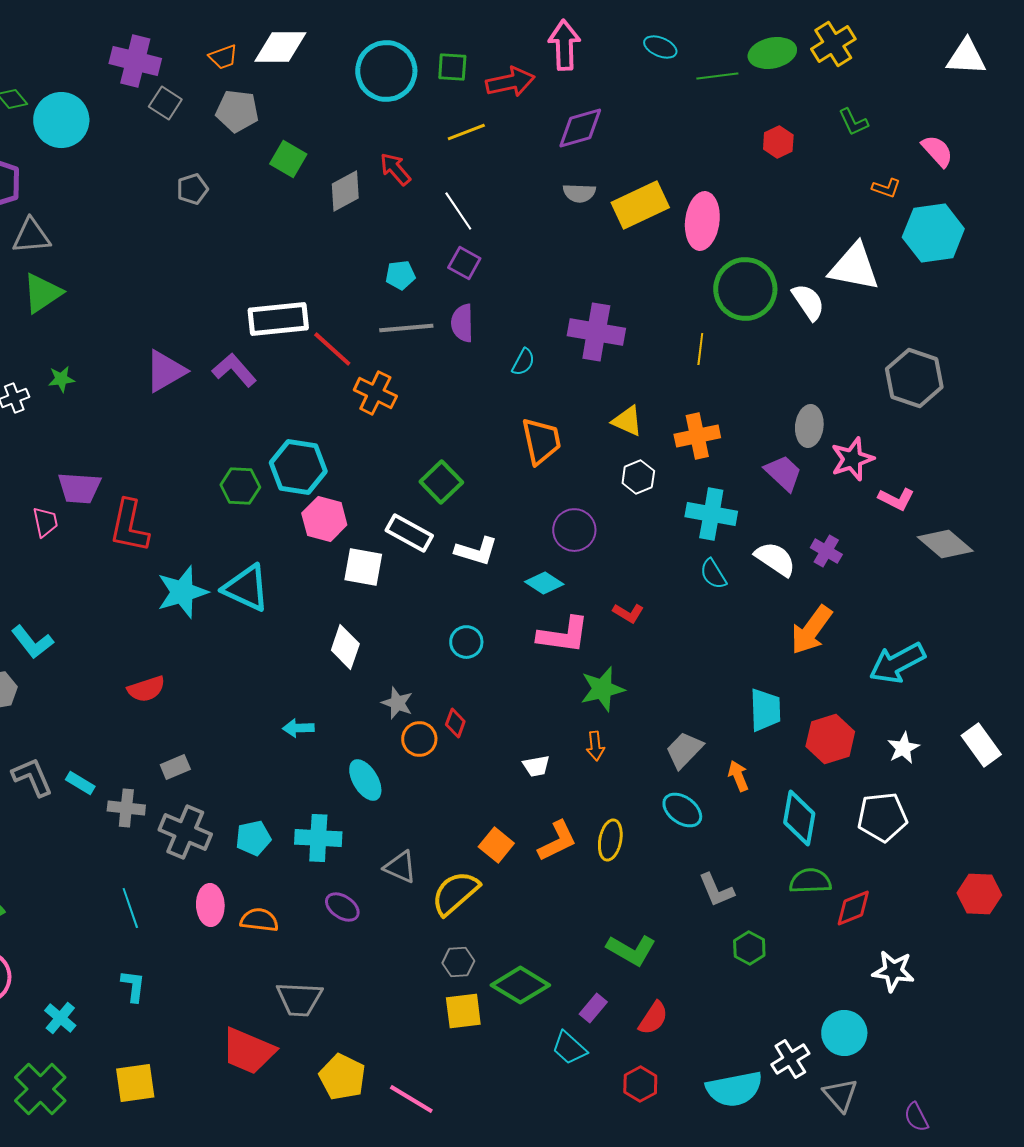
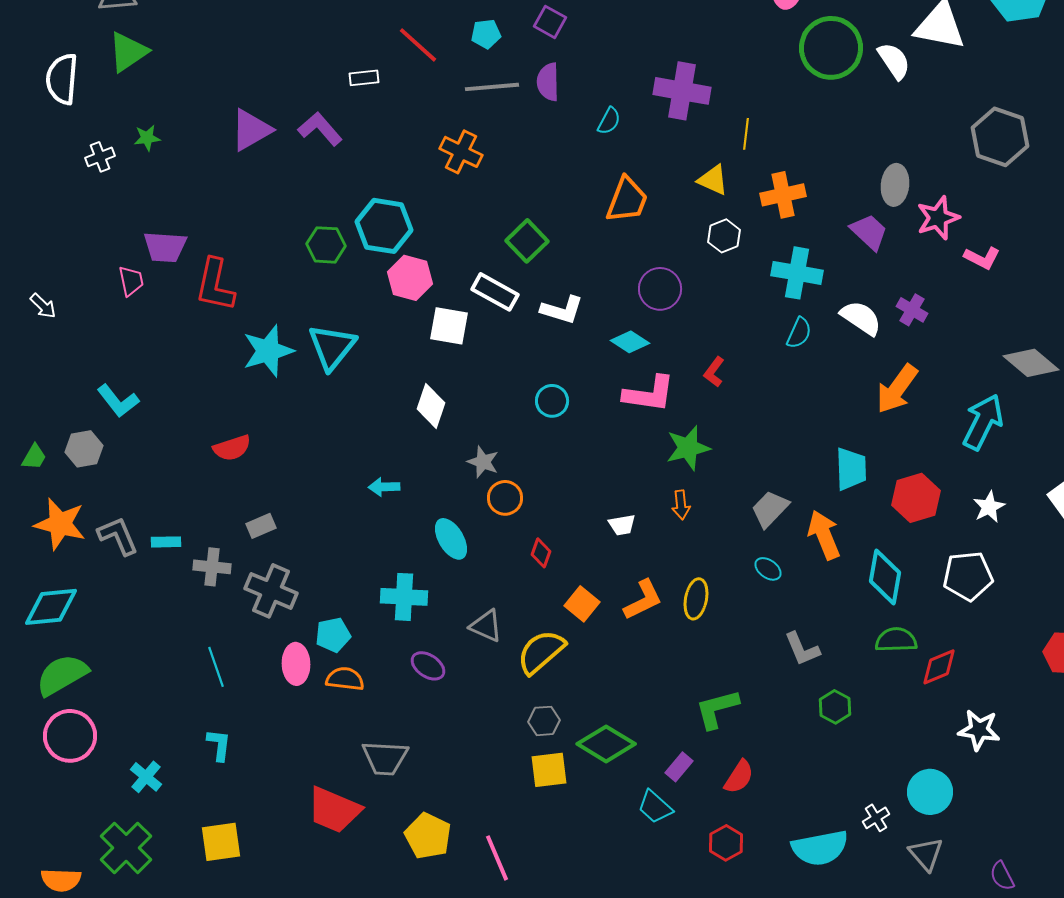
white rectangle: (278, 319) -> (364, 78), size x0.5
red line: (332, 349) -> (418, 45), moved
yellow line: (700, 349) -> (746, 134), moved
orange trapezoid: (541, 441) -> (627, 200), turned 33
gray diamond: (945, 544) -> (1031, 363), moved
cyan semicircle: (713, 574) -> (799, 333), turned -124
cyan triangle: (246, 588) -> (332, 347), turned 44
red L-shape: (628, 613) -> (714, 372), turned 96
cyan arrow: (897, 663) -> (983, 422), turned 144
red diamond: (455, 723) -> (541, 553), moved
orange arrow: (738, 776) -> (824, 535), size x1.6
cyan rectangle: (80, 783) -> (166, 542), turned -32
cyan ellipse: (682, 810) -> (768, 569), size x0.7
cyan pentagon: (253, 838) -> (333, 635), moved
green L-shape: (631, 950) -> (717, 709), turned 135
white cross: (790, 1059) -> (876, 818), size x0.7
pink line: (411, 1099) -> (497, 858), turned 36

